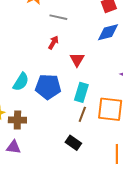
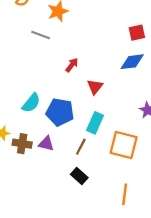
gray line: (58, 17) -> (41, 35), moved
brown line: (82, 114) -> (81, 147), moved
purple triangle: (14, 147) -> (46, 144), moved

